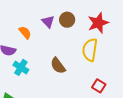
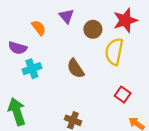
brown circle: (67, 20) -> (93, 29), moved
cyan cross: (21, 67) -> (32, 69), turned 35

